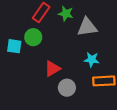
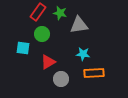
green circle: (33, 37) -> (42, 34), moved
cyan square: (14, 46) -> (23, 48), moved

